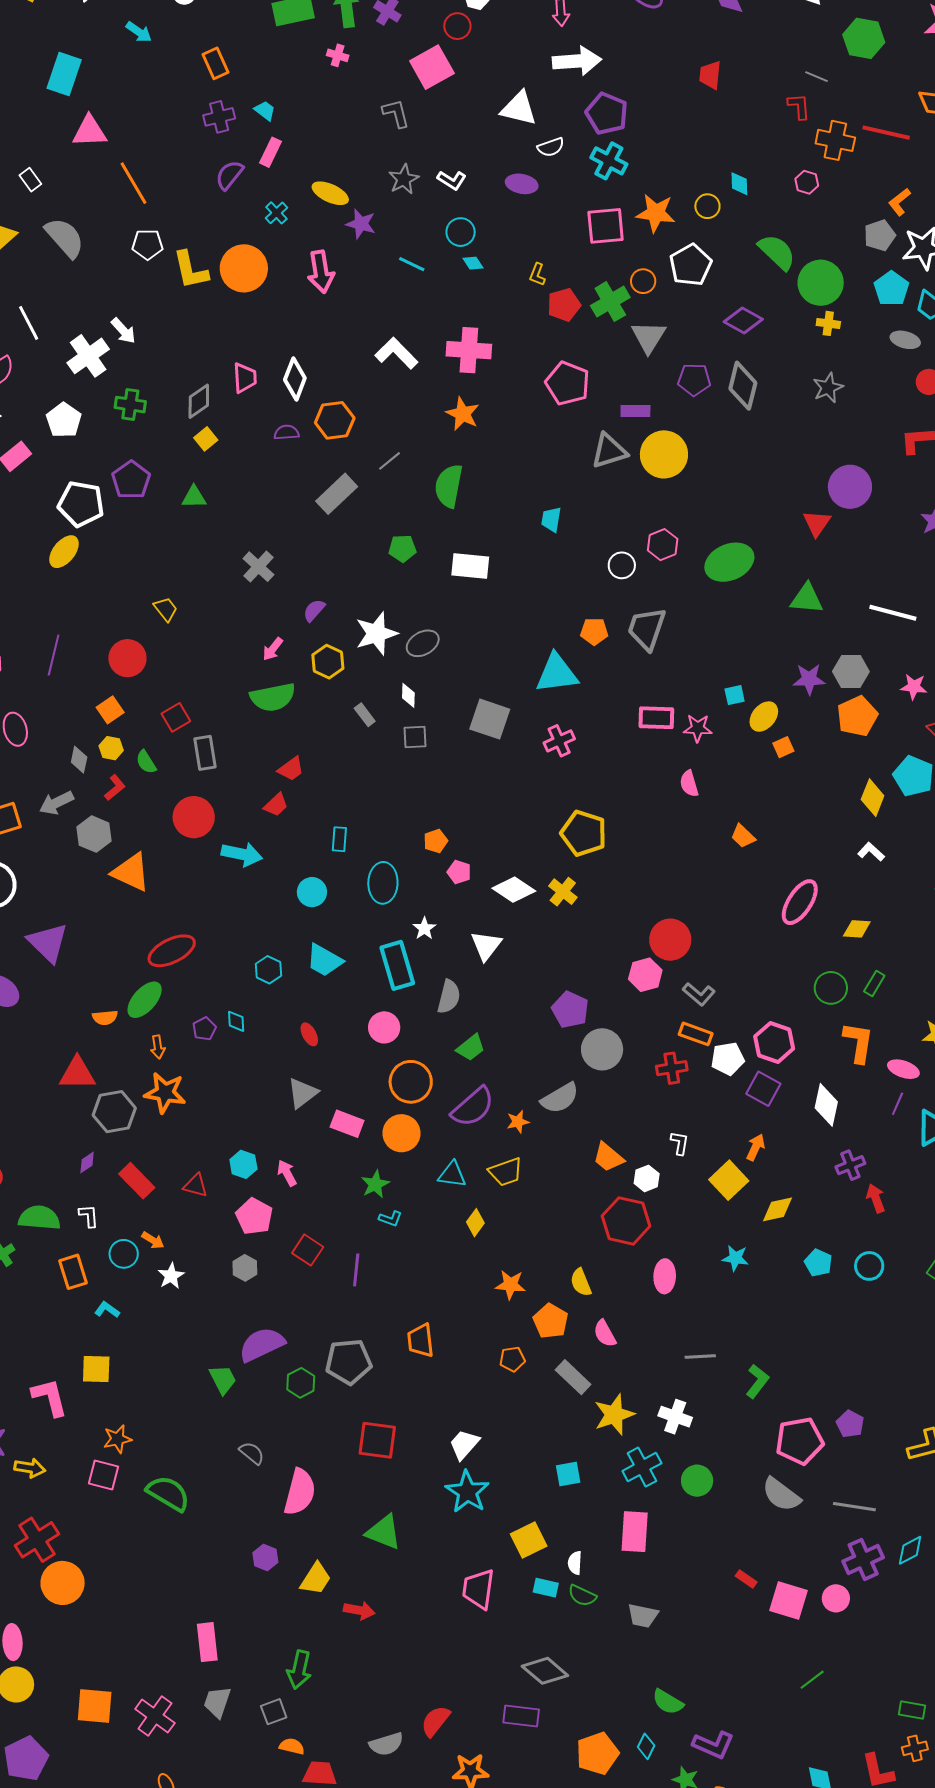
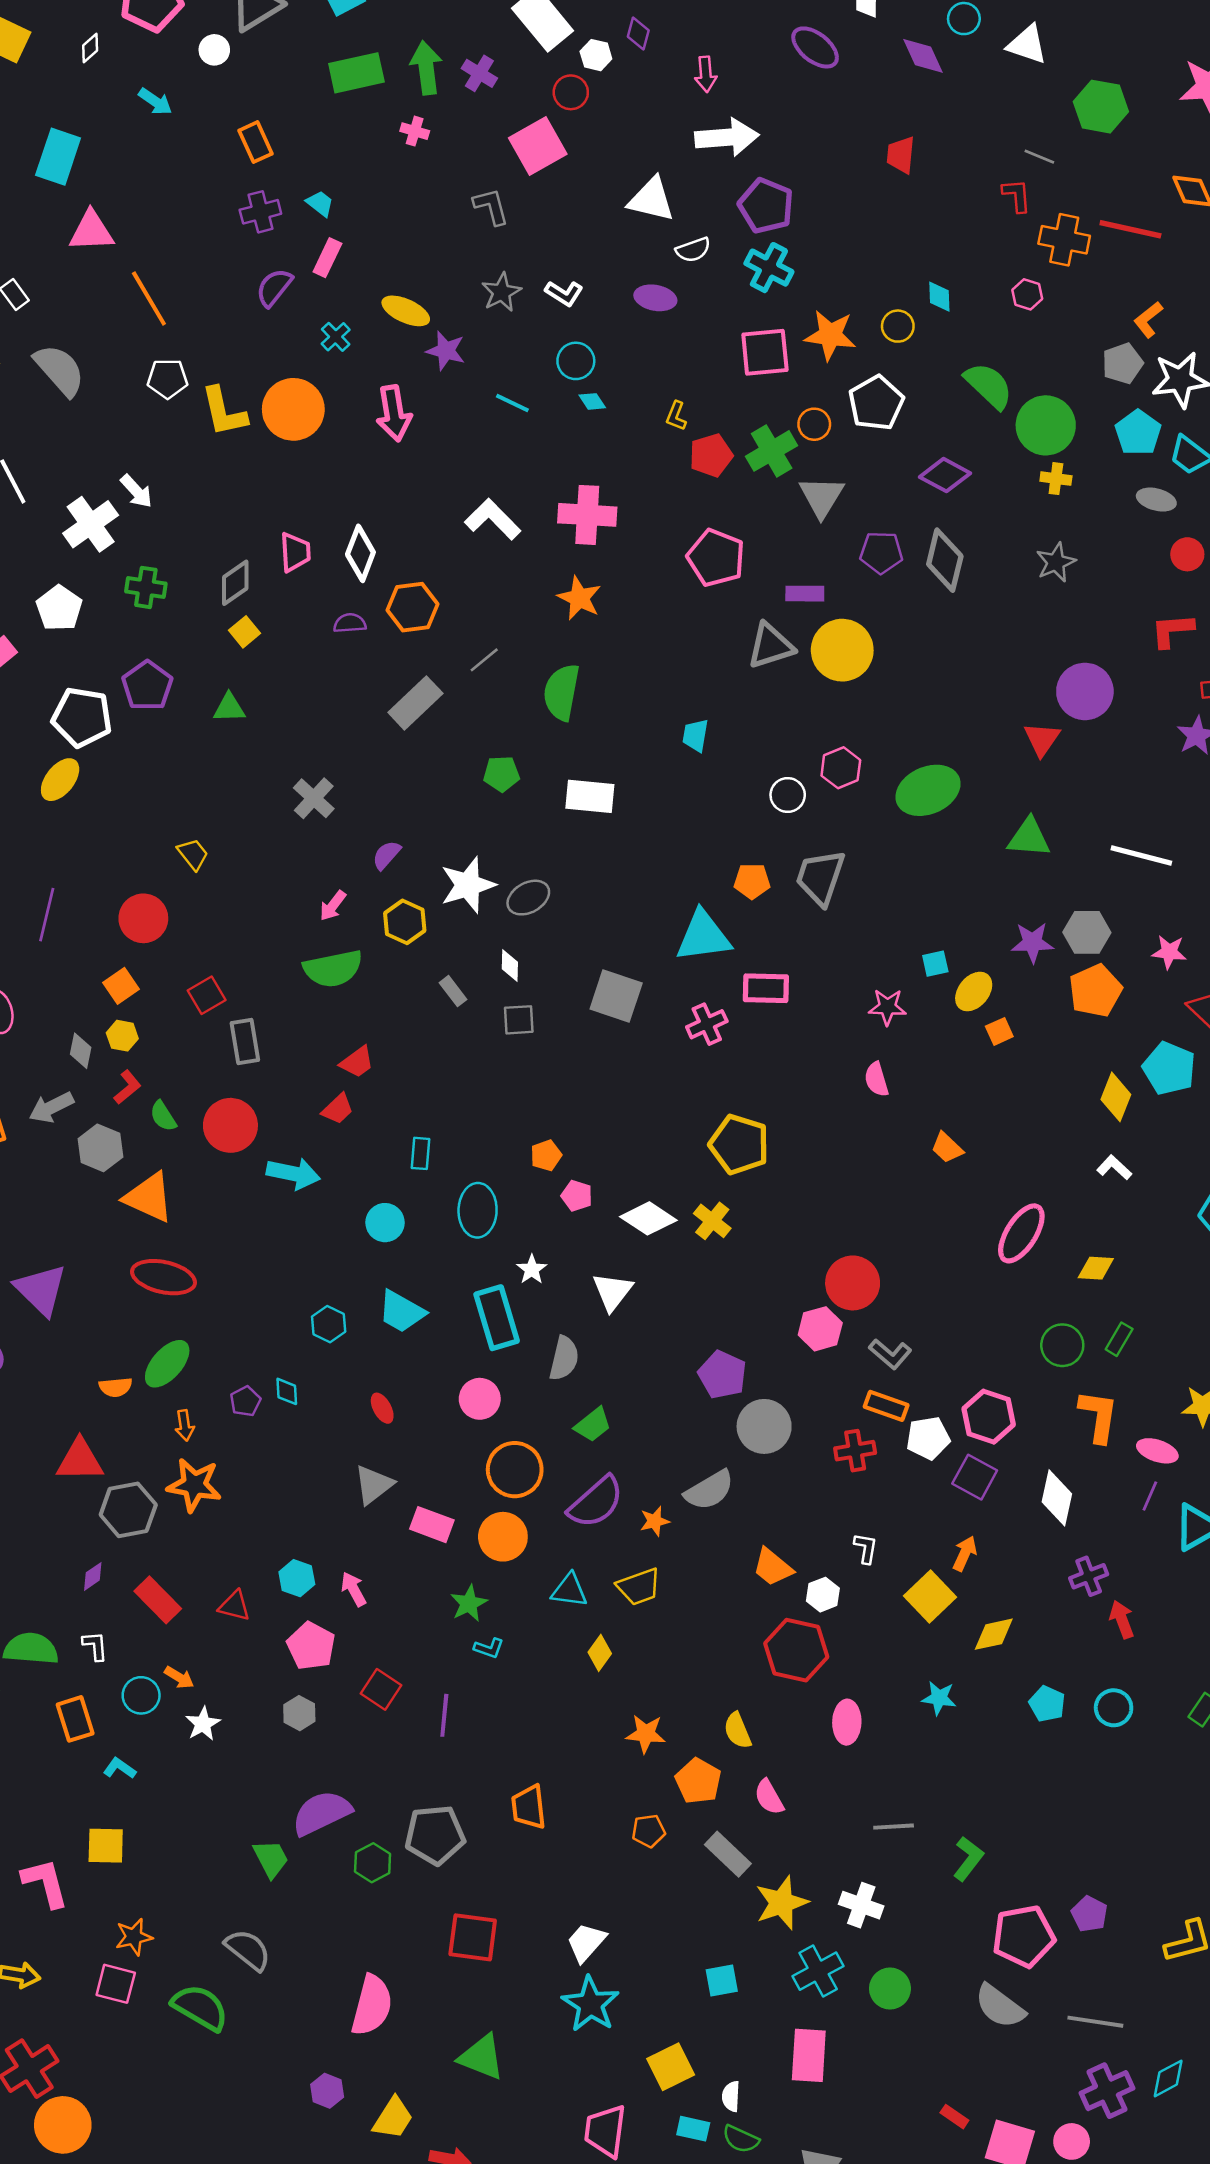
pink rectangle: (656, 718) -> (766, 988), moved
green semicircle: (146, 762) -> (163, 1116), moved
red ellipse: (172, 951) -> (164, 1277), moved, turned 39
gray semicircle: (252, 1453) -> (248, 1950), moved, size x1.4

